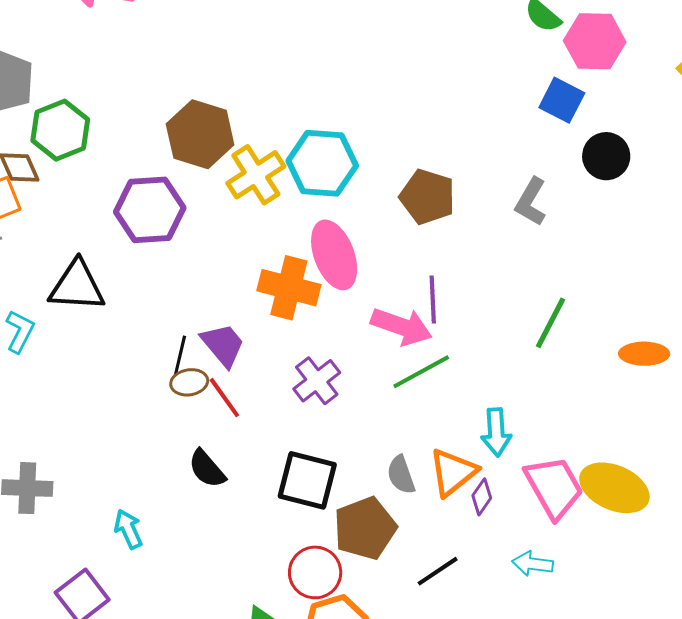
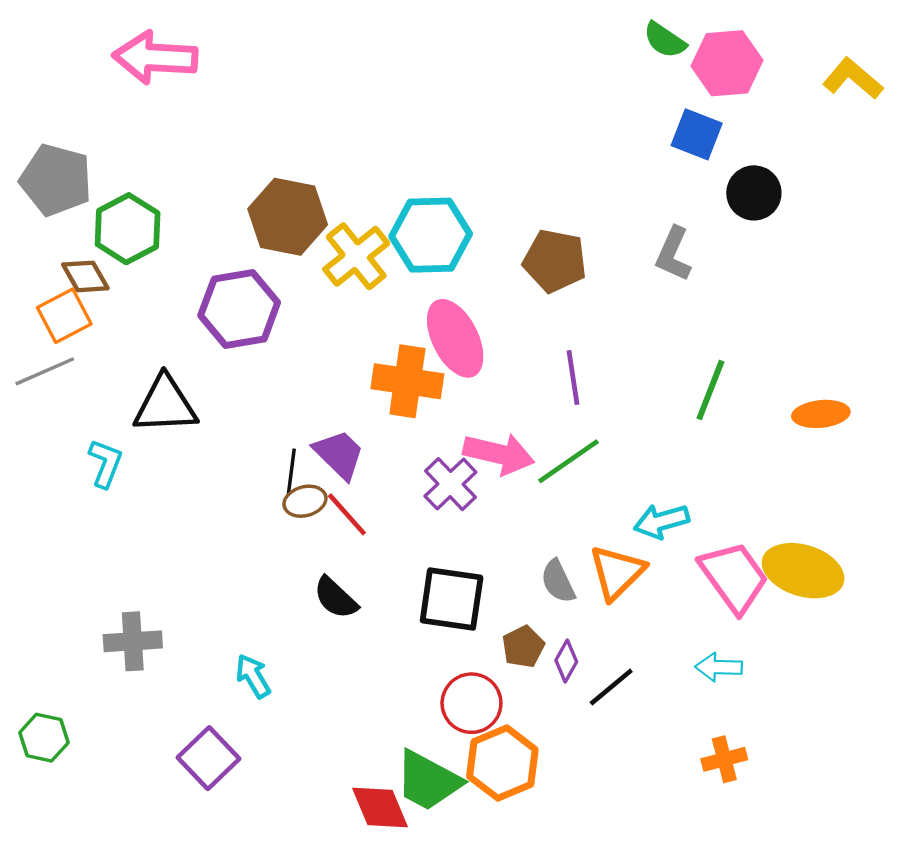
pink arrow: (401, 326) -> (499, 454), moved
cyan arrow: (496, 432) -> (661, 521), turned 84
purple diamond: (482, 497) -> (566, 661), moved
brown pentagon: (365, 528) -> (523, 647), size x0.6

